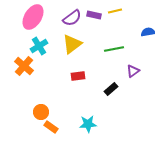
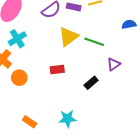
yellow triangle: (72, 44) -> (69, 37), moved
green line: (114, 49) -> (94, 42), turned 30
orange circle: (41, 112) -> (19, 78), moved

